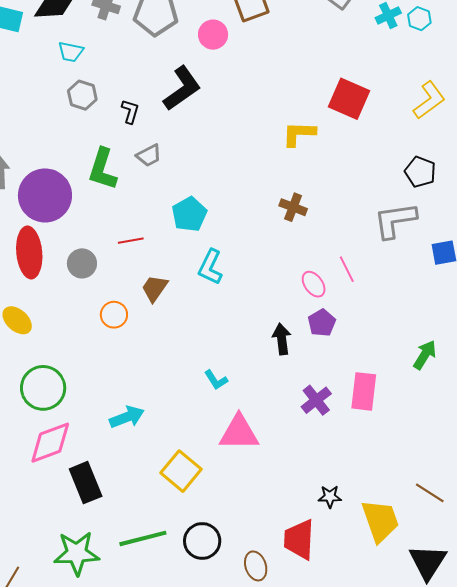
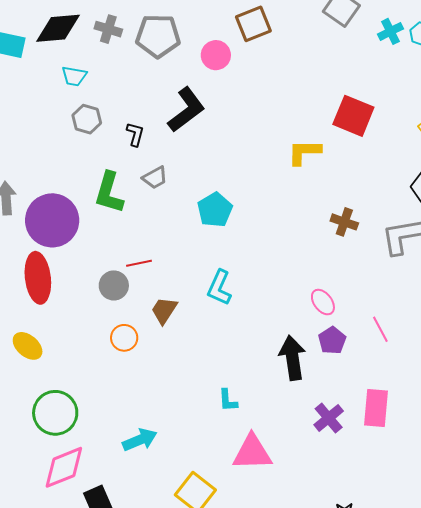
brown cross: (293, 207) -> (344, 222), moved
cyan pentagon: (189, 214) -> (215, 210), moved
gray circle: (82, 263) -> (114, 285), moved
pink line: (347, 269) -> (380, 329), moved
black arrow: (282, 339) -> (292, 358), size x1.4
cyan L-shape: (216, 380) -> (228, 400), turned 30

